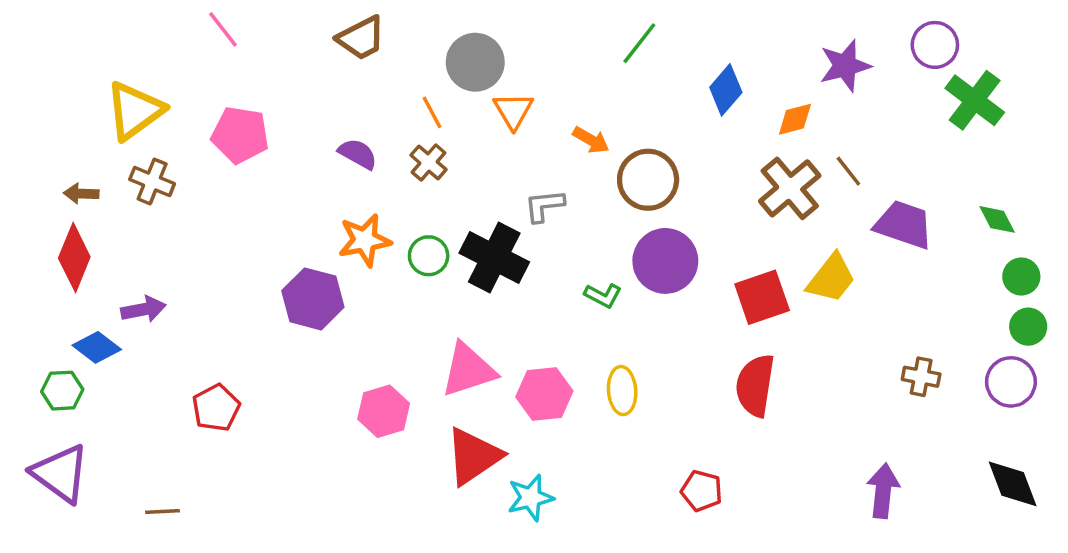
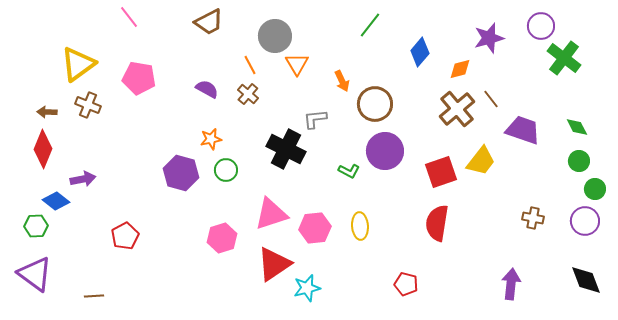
orange arrow: (591, 140) -> (342, 81), turned 35
orange star: (365, 240) -> (211, 139), size x0.7
green circle: (429, 256) -> (226, 170), moved
green circle: (1021, 276) -> (579, 161), moved

